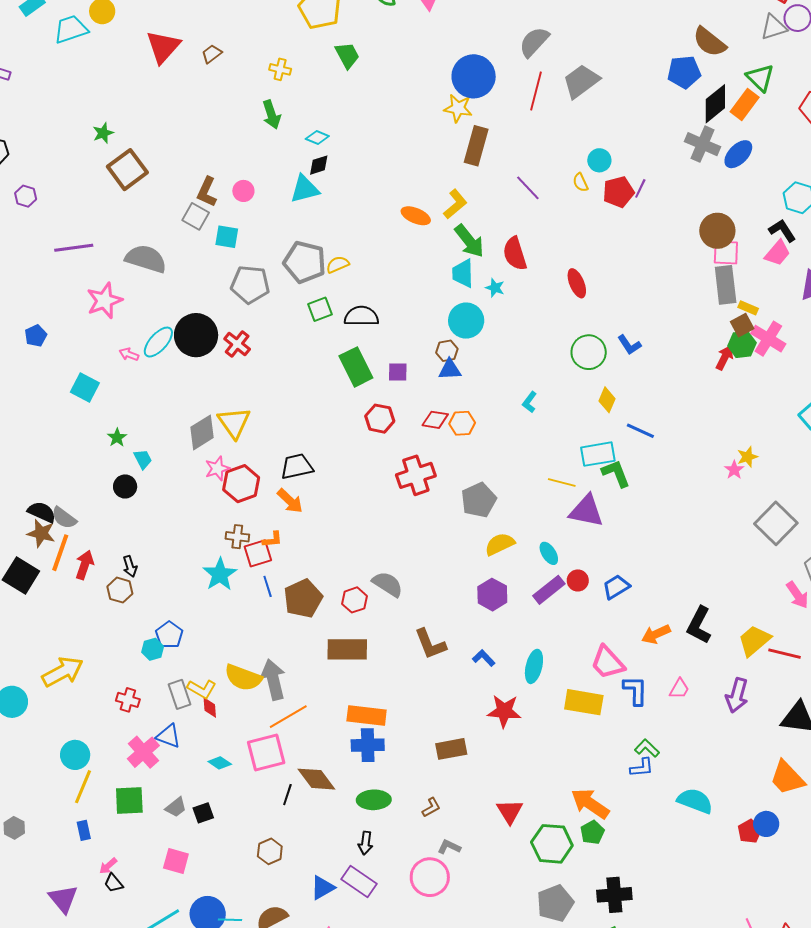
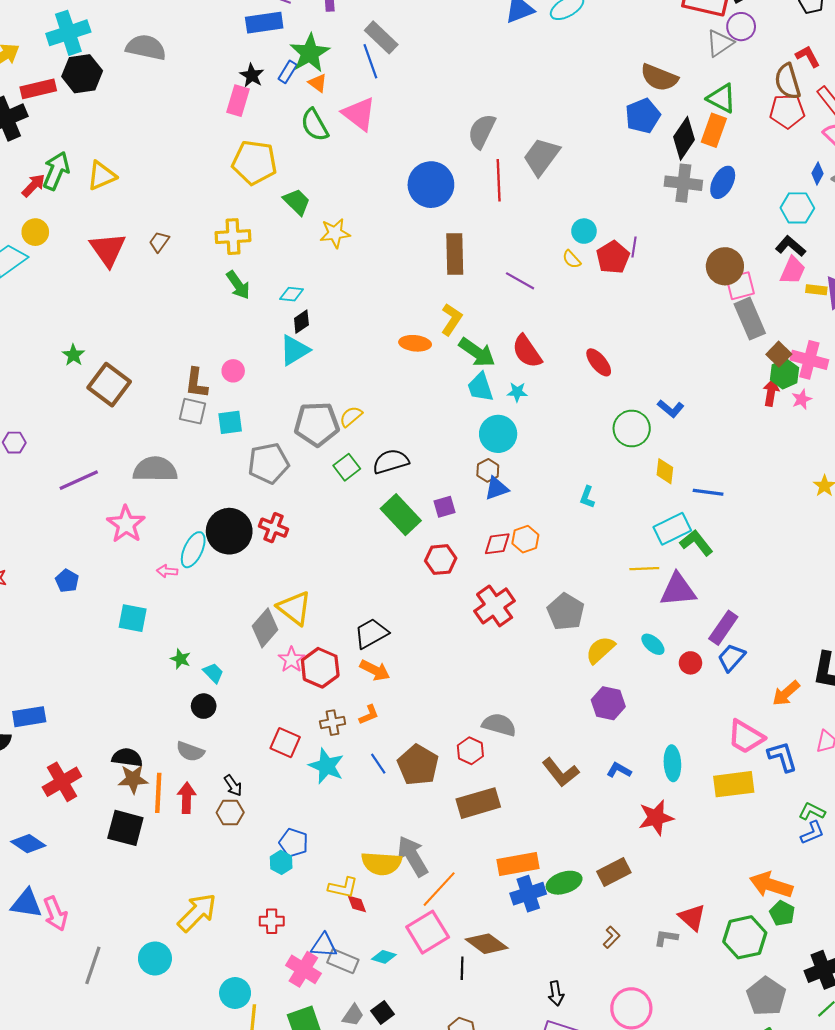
yellow cross: (280, 69) -> (233, 237), size x1.5
yellow star: (458, 108) -> (335, 233), moved
yellow rectangle: (748, 308) -> (816, 290), moved
pink star: (734, 470) -> (802, 399), moved, turned 30
gray semicircle: (64, 518) -> (190, 751), moved
red square: (258, 553) -> (285, 743), moved, turned -32
purple rectangle: (549, 590) -> (723, 628), moved
gray rectangle: (180, 694) -> (343, 961), moved, turned -32
green ellipse: (374, 800) -> (564, 883), moved
gray L-shape: (449, 847) -> (666, 938), moved

